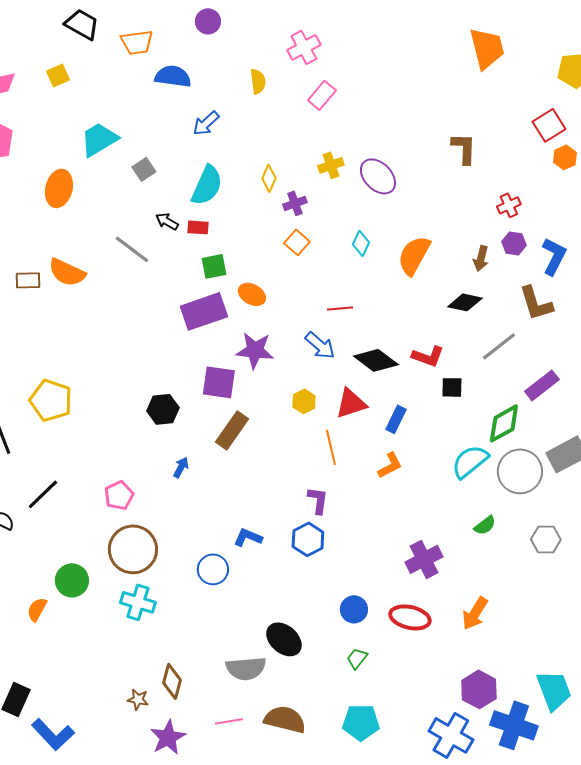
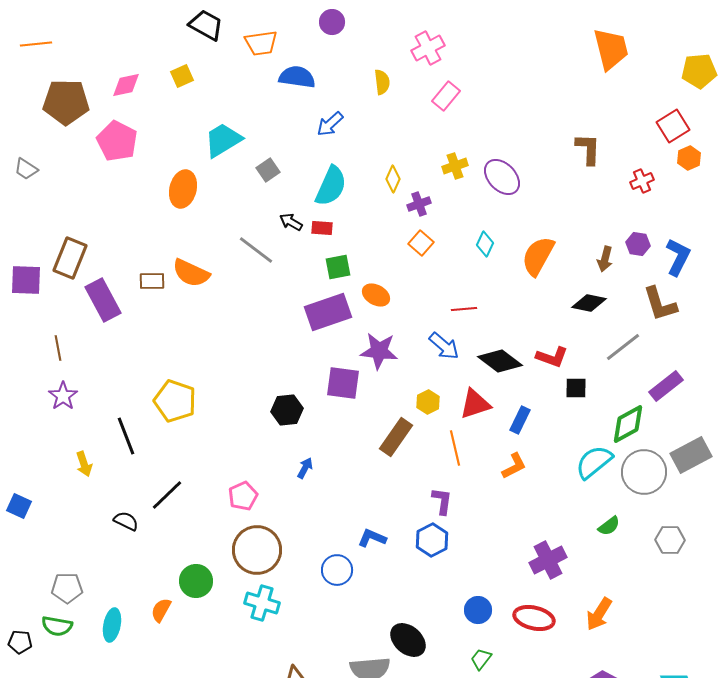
red cross: (509, 205) -> (642, 181), moved
brown rectangle: (232, 430) -> (396, 437), moved

